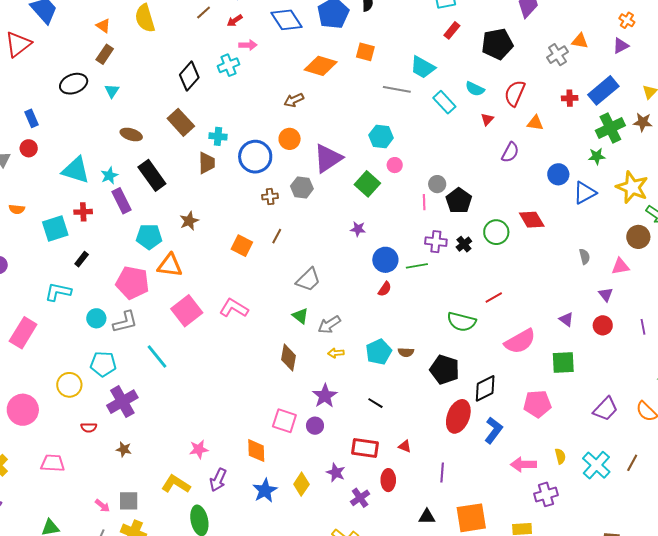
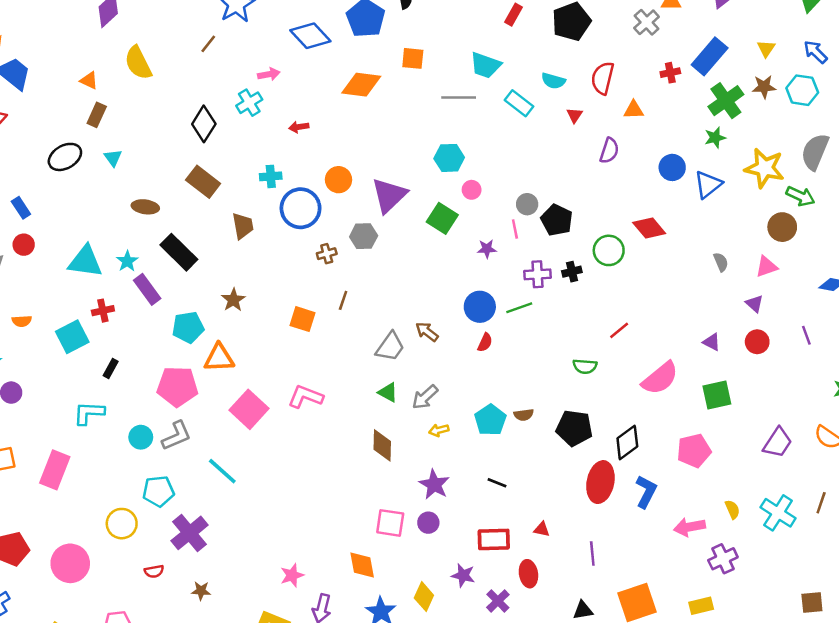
red arrow: (235, 21) -> (299, 127), moved, turned 35
brown arrow: (294, 100) -> (427, 332), moved, turned 72
cyan cross: (218, 136) -> (271, 176), moved
purple star: (358, 229) -> (487, 249), moved
black cross: (464, 244) -> (572, 272), turned 35
green semicircle: (461, 322) -> (585, 366), size x0.7

